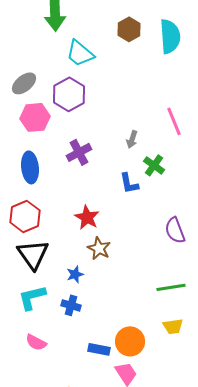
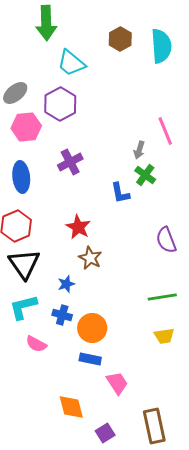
gray arrow: (132, 139) -> (139, 150), moved
orange circle: (130, 341) -> (92, 328), moved
pink semicircle: (36, 342) -> (36, 344), moved

